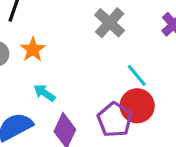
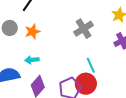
cyan arrow: (44, 93) -> (32, 60), turned -56

